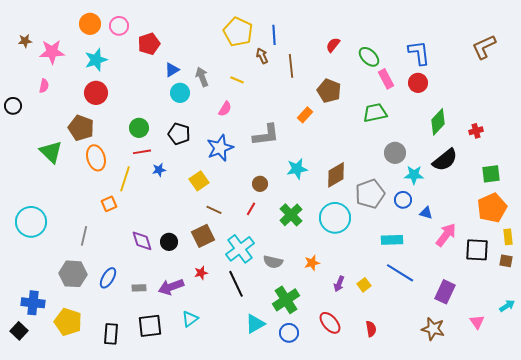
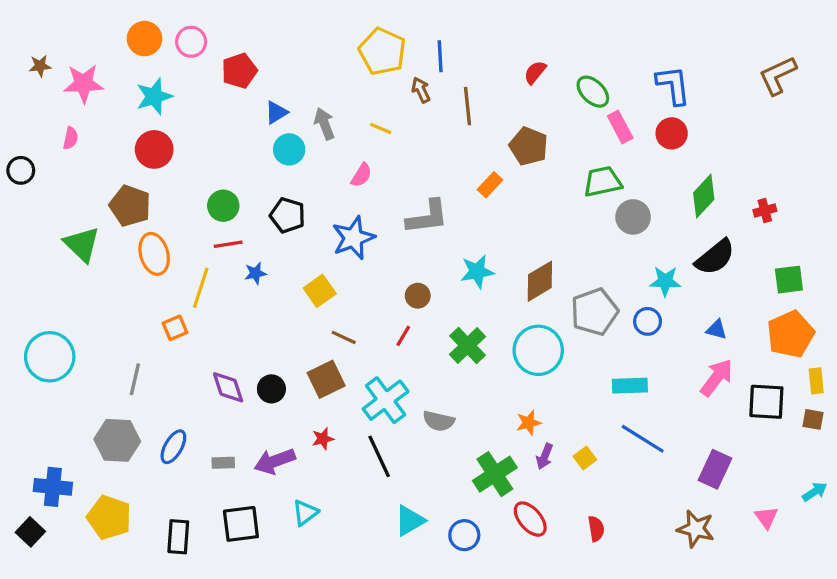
gray circle: (395, 153) -> (633, 217), moved
blue triangle: (426, 213) -> (717, 329), moved
orange star: (312, 263) -> (529, 423), moved
green cross: (286, 300) -> (495, 474), moved

